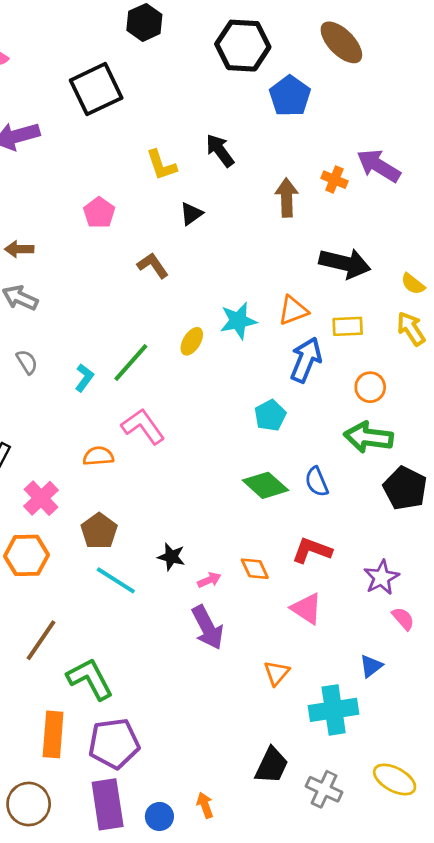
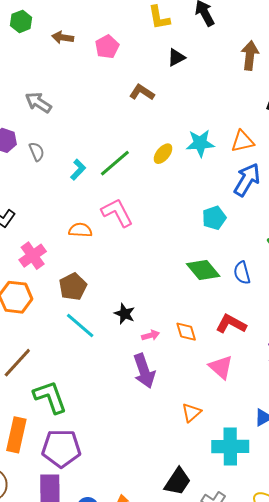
brown arrow: (19, 249) -> (63, 38), moved
brown L-shape: (153, 265) -> (142, 92), turned -30

